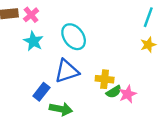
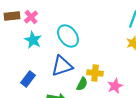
blue rectangle: (41, 92) -> (28, 79), moved
green semicircle: (114, 92) -> (82, 84), moved, turned -32

